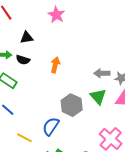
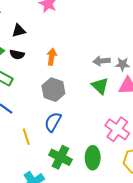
gray hexagon: (72, 105) -> (53, 90), moved
yellow line: (24, 138) -> (26, 137), turned 49

